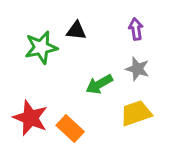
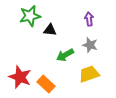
black triangle: (76, 31) -> (50, 30), moved
green star: (41, 47) -> (30, 16), moved

